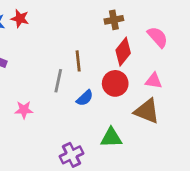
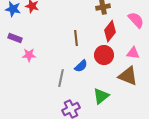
gray line: (58, 81) -> (61, 78), moved
pink star: (24, 110) -> (29, 55), moved
green triangle: (111, 138) -> (101, 96), turned -36

